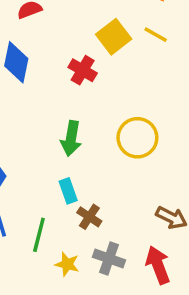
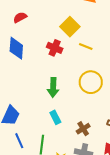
yellow line: (156, 35) -> (86, 47), moved
brown cross: (89, 217) -> (83, 129), moved, turned 32

